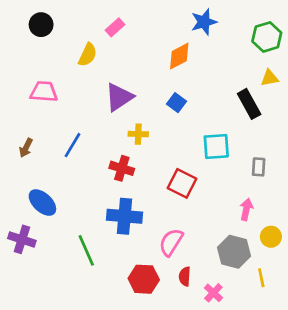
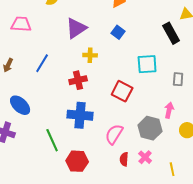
red cross: (122, 168) -> (78, 80), turned -30
gray hexagon: (234, 252) -> (150, 128), moved
yellow line: (261, 278) -> (172, 169), moved
red hexagon: (144, 279) -> (77, 161), moved
pink cross: (213, 293) -> (145, 157), moved

